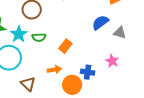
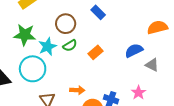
green semicircle: (39, 37) -> (70, 46), moved, turned -40
orange rectangle: (65, 46) -> (95, 52), moved

